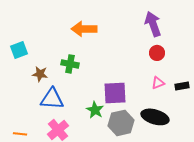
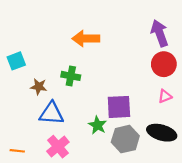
red circle: (157, 53) -> (164, 64), size x1.5

